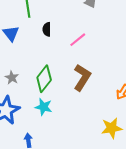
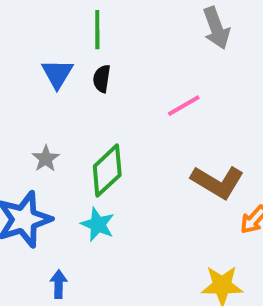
black semicircle: (47, 29) -> (102, 79), moved
brown L-shape: (82, 77) -> (217, 182), moved, turned 80

